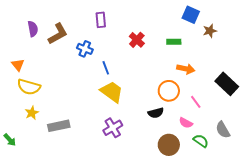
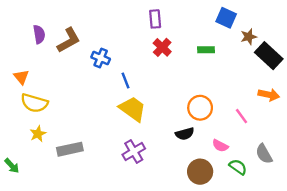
purple rectangle: (101, 20) -> (155, 19), moved
orange arrow: (186, 69) -> (269, 95), moved
black rectangle: (227, 84) -> (269, 56), moved
pink line: (196, 102) -> (242, 116), moved

